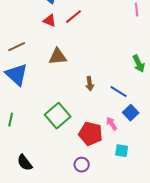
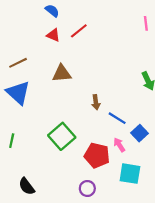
blue line: (119, 92) -> (117, 118), moved
cyan square: (122, 151) -> (130, 174), size x1.5

